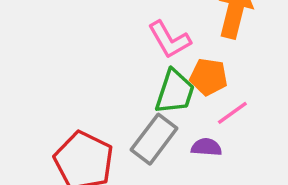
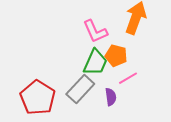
purple semicircle: (206, 147) -> (111, 97), turned 72

